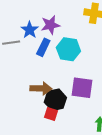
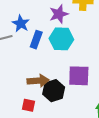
purple star: (50, 25) -> (59, 14), moved
red square: (51, 114) -> (28, 105), moved

